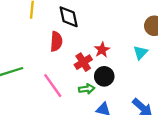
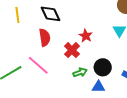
black circle: (104, 76) -> (103, 67), moved
pink line: (53, 86) -> (38, 65), moved

